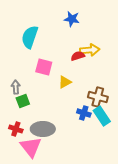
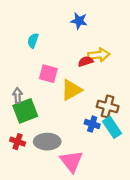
cyan semicircle: (30, 37) -> (33, 41), size x0.6
yellow triangle: (65, 82) -> (71, 90), size x1.5
green square: (23, 101) -> (25, 111), size x1.6
pink triangle: (31, 147) -> (71, 161), moved

